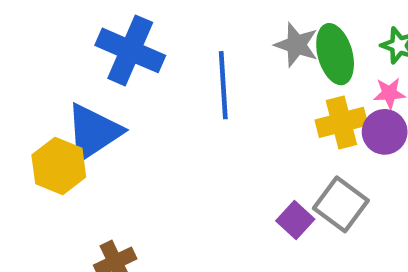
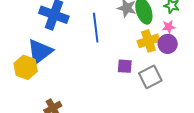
gray square: (341, 204) -> (150, 77), turned 30
purple square: (295, 220) -> (125, 66), moved, turned -35

